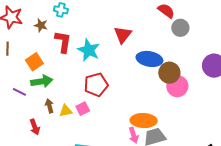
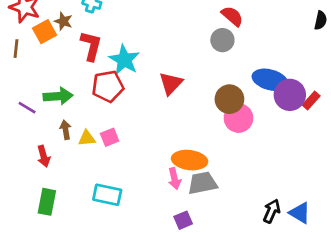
gray circle: (180, 28) -> (222, 40), moved
red triangle: (123, 35) -> (171, 83), moved
blue ellipse: (149, 59) -> (270, 80), moved
orange square: (34, 62) -> (44, 32), moved
red pentagon: (96, 85) -> (108, 86), moved

